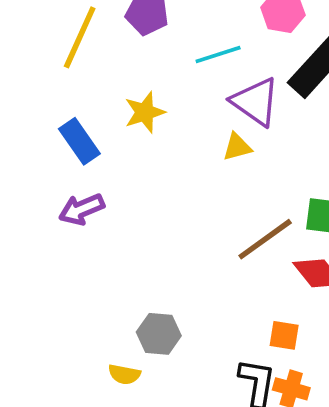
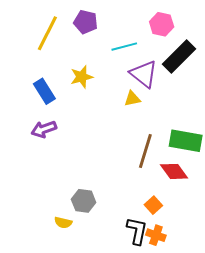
brown line: (265, 239) -> (145, 151), turned -40
orange square: (284, 335) -> (153, 205), turned 36

